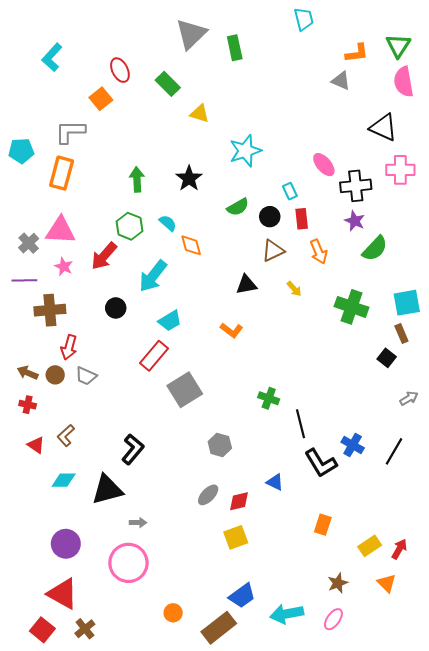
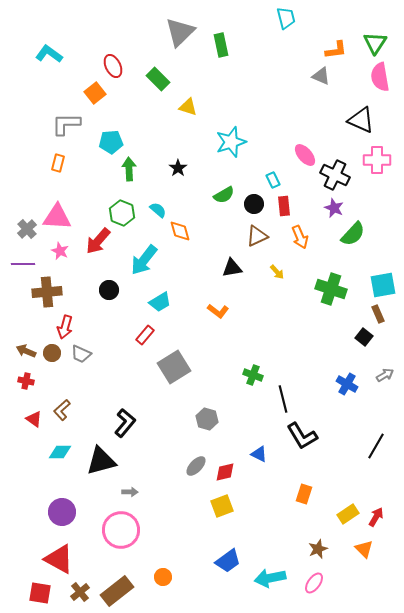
cyan L-shape: (52, 57) -> (49, 54), turned 84
cyan pentagon: (21, 151) -> (111, 142), moved
orange rectangle: (62, 173) -> (58, 163), size x0.6
black star: (189, 178) -> (178, 168), size x0.7
black cross: (356, 186) -> (335, 175), turned 32
red rectangle: (154, 356) -> (145, 335), size x0.7
blue cross: (353, 445) -> (347, 384), moved
black line: (394, 451) -> (376, 446), moved
brown rectangle: (219, 628) -> (117, 591), moved
red square: (42, 630) -> (40, 593), turned -30

